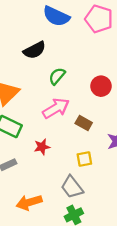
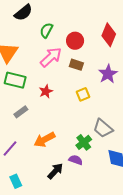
red circle: (101, 86) -> (75, 41), moved
gray trapezoid: (72, 187) -> (103, 128), moved

